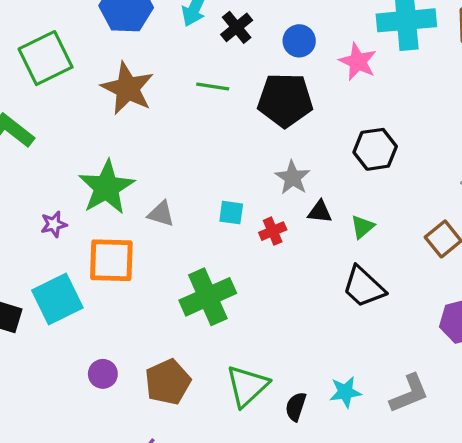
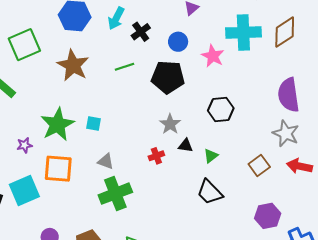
green line: (213, 87) -> (124, 67), turned -30
cyan square: (231, 213) -> (94, 123), moved
gray triangle: (161, 214) -> (106, 161), moved

